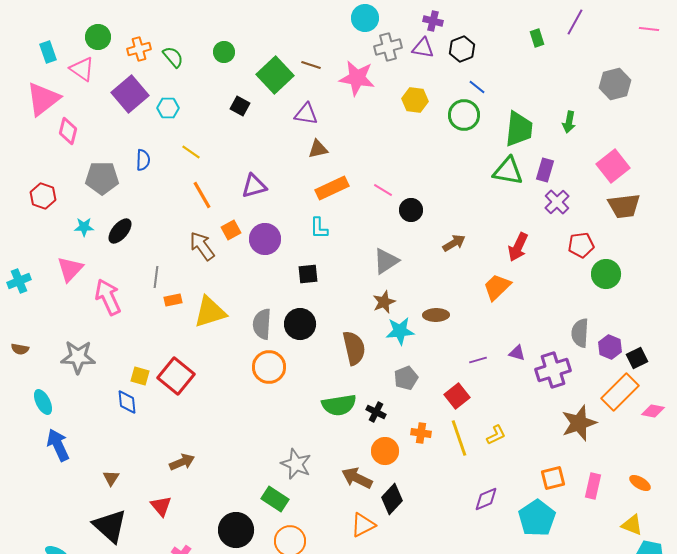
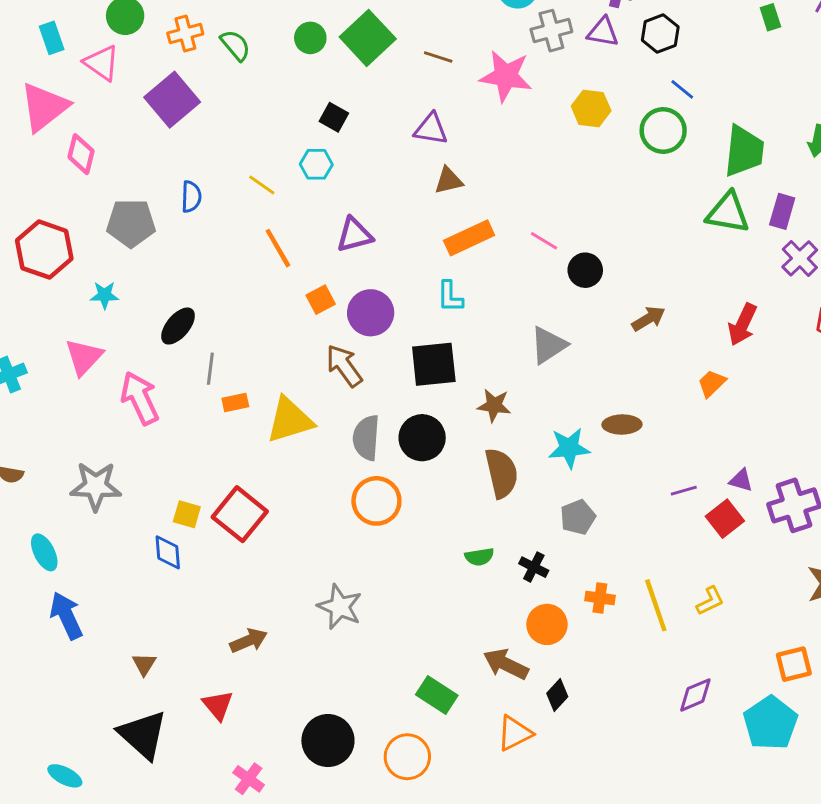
green square: (275, 75) -> (368, 38), moved
cyan hexagon: (168, 108) -> (316, 164), moved
red hexagon: (43, 196) -> (44, 250), size x1.5
black ellipse: (120, 231) -> (178, 326), moved
brown arrow: (202, 246) -> (344, 366), moved
black square: (308, 274) -> (434, 364), size x1.6
orange trapezoid: (497, 287) -> (712, 383), size x0.7
brown star: (384, 302) -> (494, 405), moved, turned 30
red square: (457, 396) -> (725, 519), moved
green semicircle: (339, 405) -> (479, 557), size x0.6
gray star: (296, 464) -> (340, 607), moved
green rectangle: (275, 499) -> (437, 695), moved
black diamond: (392, 499) -> (557, 695), size x0.7

